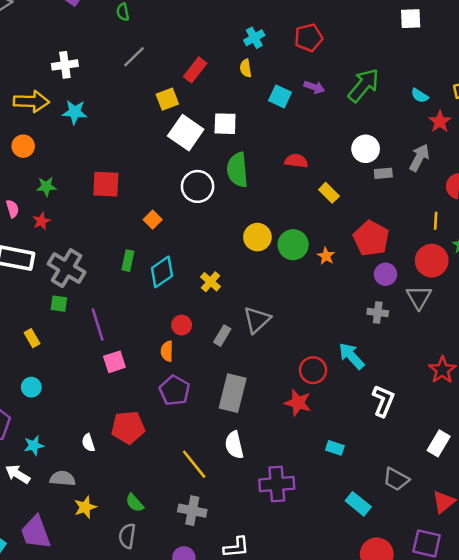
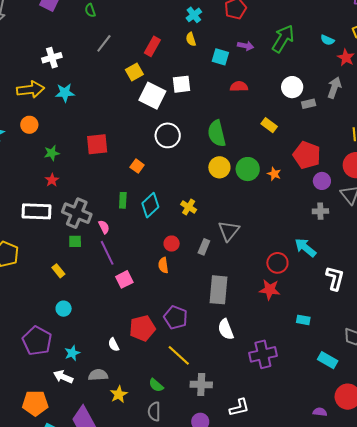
red semicircle: (296, 161) -> (239, 86), moved
green semicircle: (237, 170) -> (217, 133), moved
pink semicircle: (12, 209) -> (104, 227), moved
purple pentagon: (175, 390) -> (176, 317), moved
yellow line: (194, 464) -> (179, 355), moved

